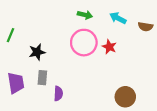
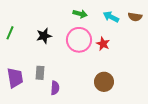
brown semicircle: (146, 27) -> (135, 17), moved
black star: (37, 52) -> (44, 36), moved
brown circle: (125, 97) -> (104, 82), moved

